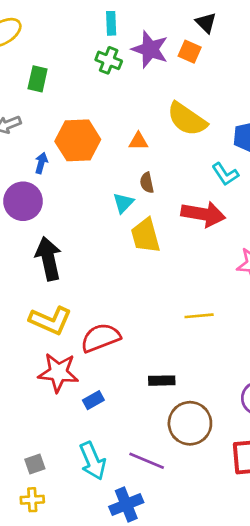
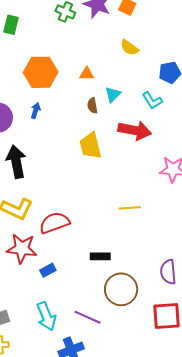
yellow semicircle: (187, 119) -> (129, 48), moved, size x0.6
blue arrow: (41, 163) -> (36, 111), moved
cyan triangle: (123, 203) -> (113, 95), moved

